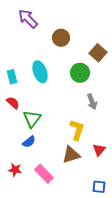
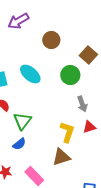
purple arrow: (28, 19) -> (18, 21), turned -75
cyan ellipse: (40, 72) -> (30, 74), turned -30
red triangle: (99, 150) -> (89, 127), moved, turned 32

